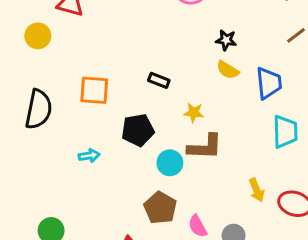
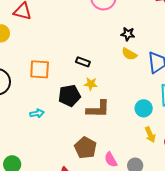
yellow star: (194, 113) -> (91, 84), moved
brown L-shape: (205, 147) -> (98, 109), moved
cyan circle: (170, 163) -> (144, 108), moved

